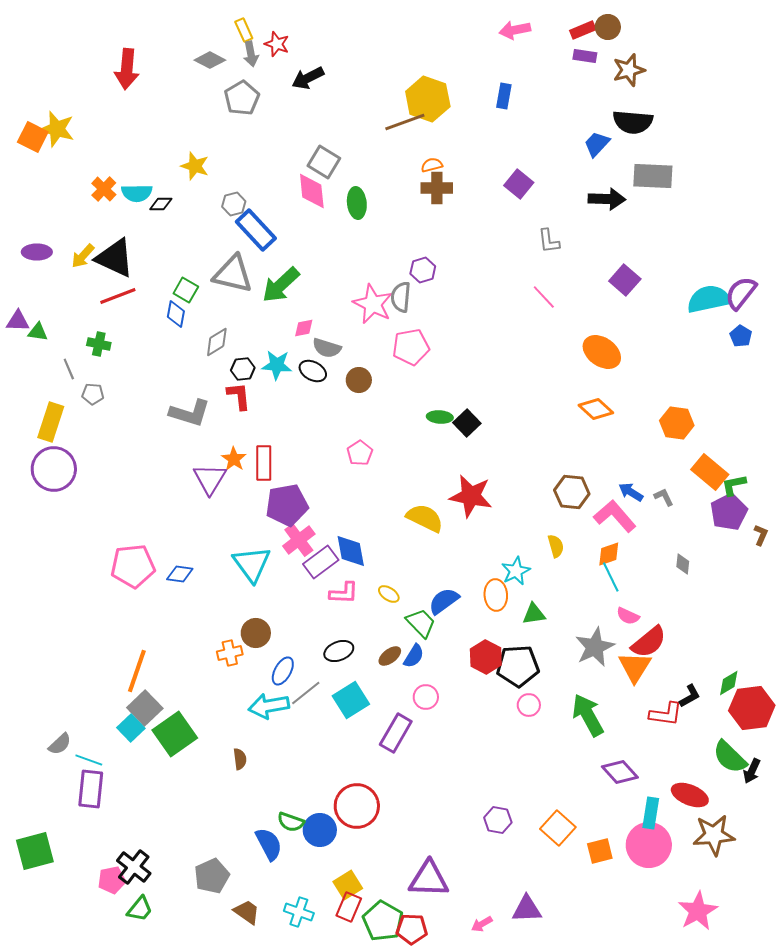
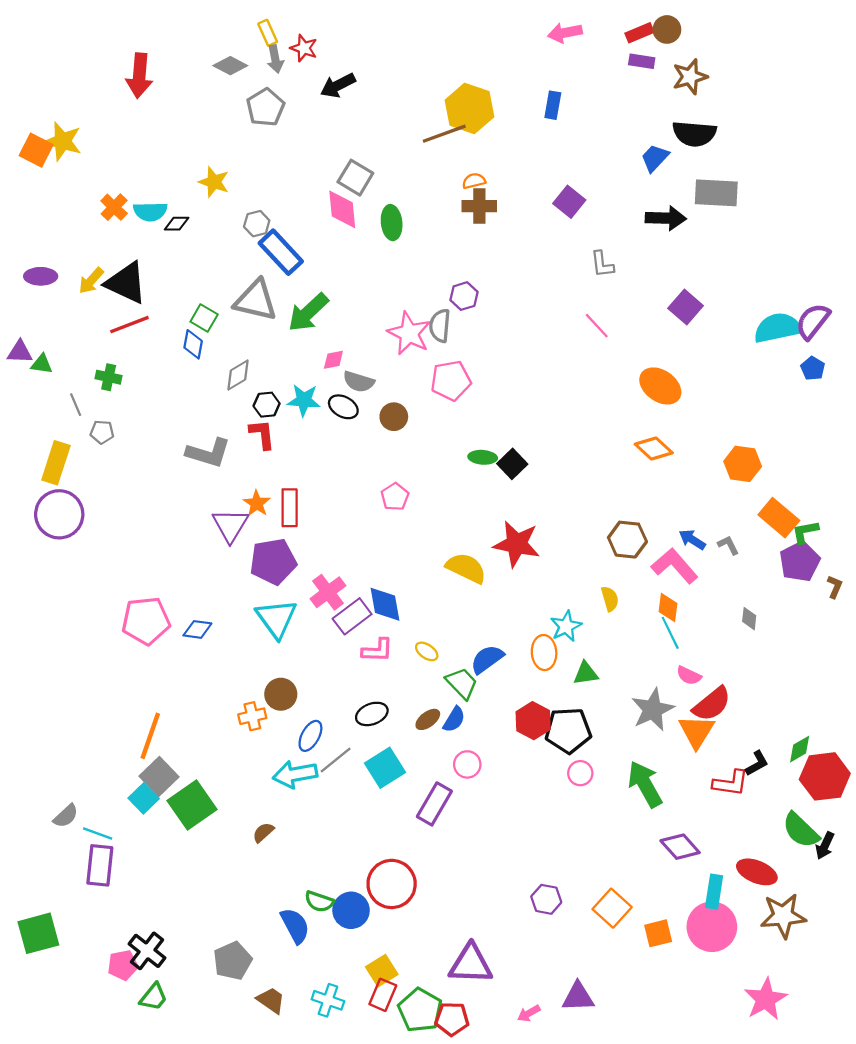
purple pentagon: (287, 505) -> (273, 561), moved
orange diamond: (609, 554) -> (668, 608), turned -64
brown semicircle: (240, 759) -> (263, 832), turned -125

